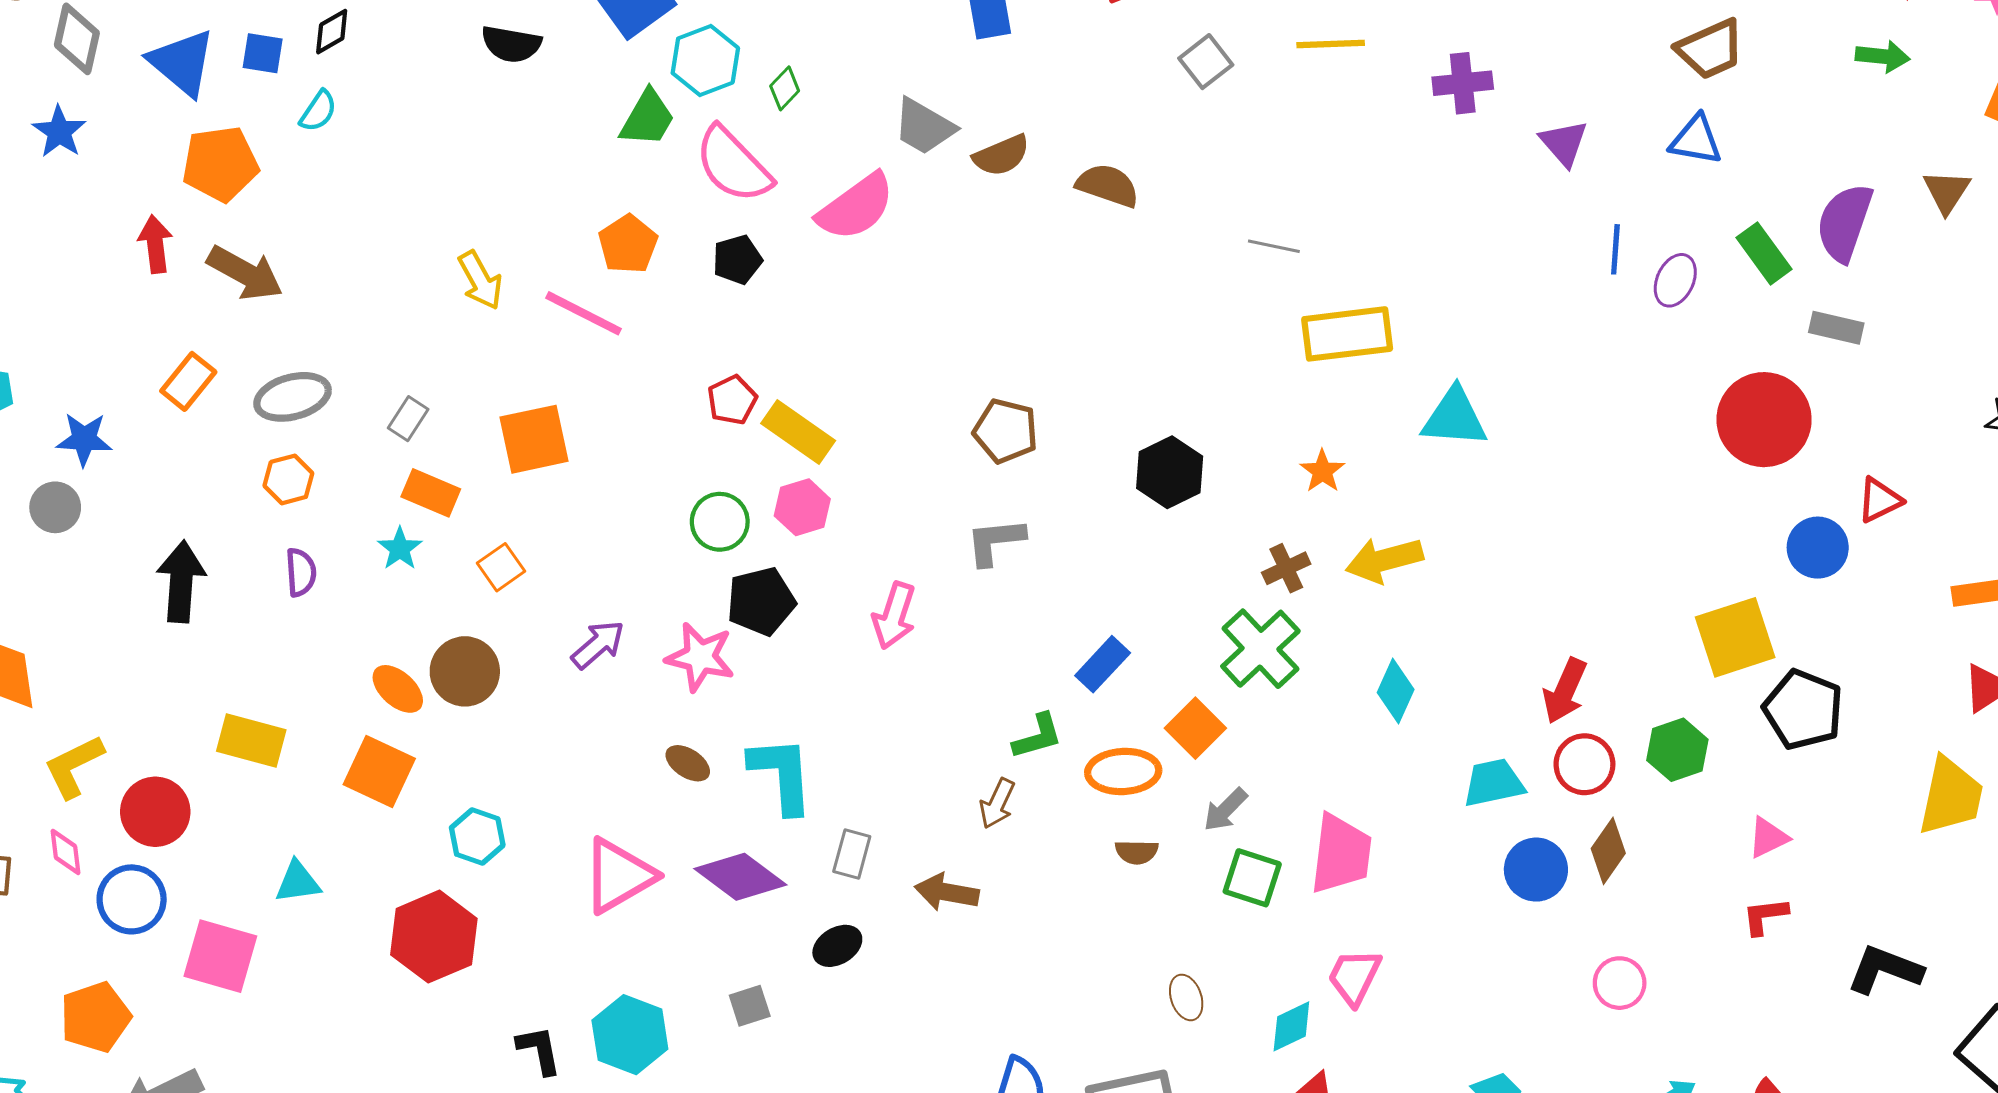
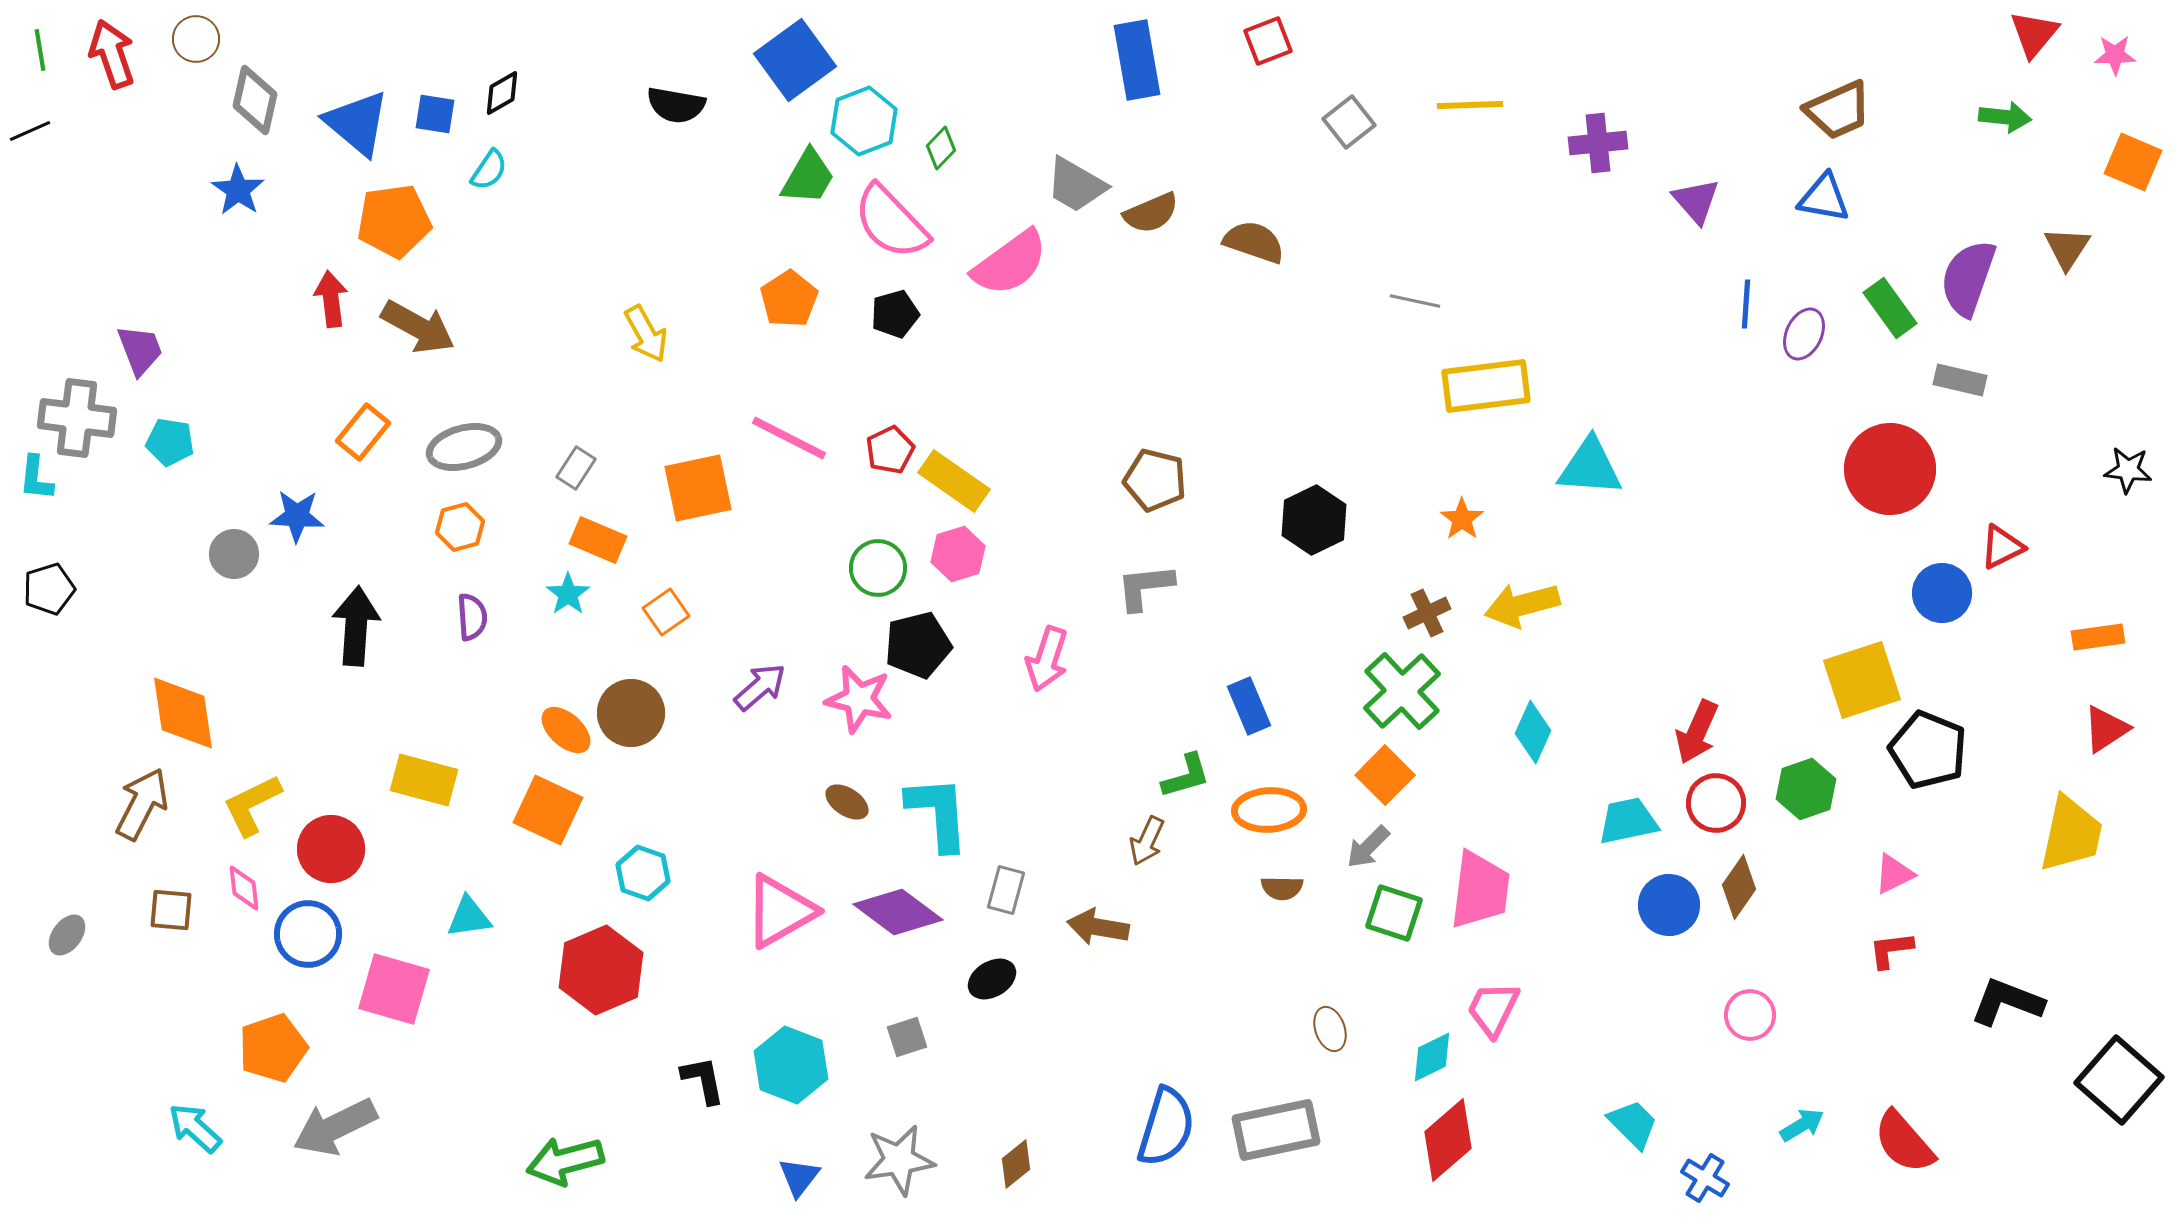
pink line: (584, 313) -> (789, 438), moved
blue star: (84, 439) -> (297, 516), moved
blue rectangle: (1103, 664) -> (1249, 706), turned -66
orange square: (1195, 728) -> (1385, 775), moved

